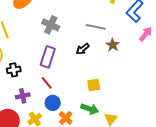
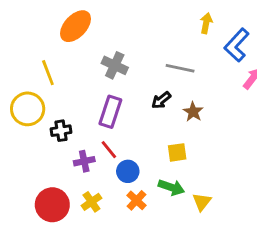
brown star: (113, 45) -> (193, 112), moved
purple cross: (23, 96) -> (84, 161), moved
blue circle: (53, 103) -> (128, 171), moved

